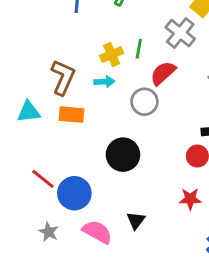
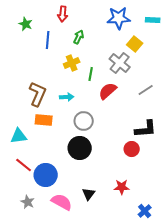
yellow cross: (112, 54) -> (72, 63), moved
gray circle: (144, 102) -> (84, 121), moved
cyan triangle: (29, 112) -> (19, 136), moved
red star: (190, 199) -> (122, 187), moved

